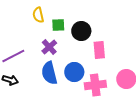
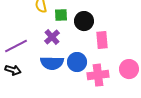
blue semicircle: (49, 73) -> (52, 63), turned -75

